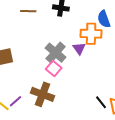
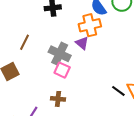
brown line: (28, 11) -> (24, 42), moved, turned -49
brown cross: (43, 94) -> (58, 99), size x0.6

